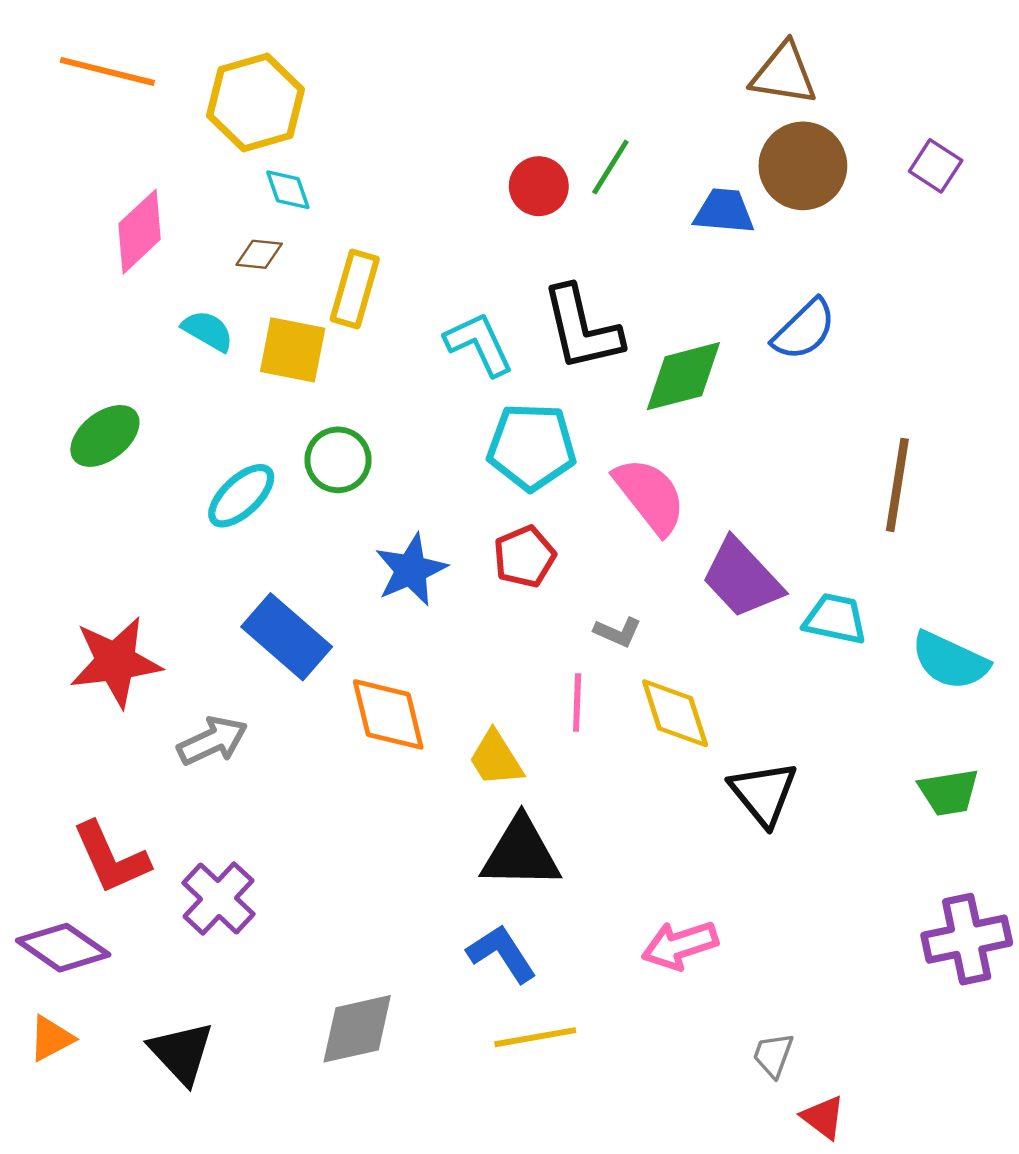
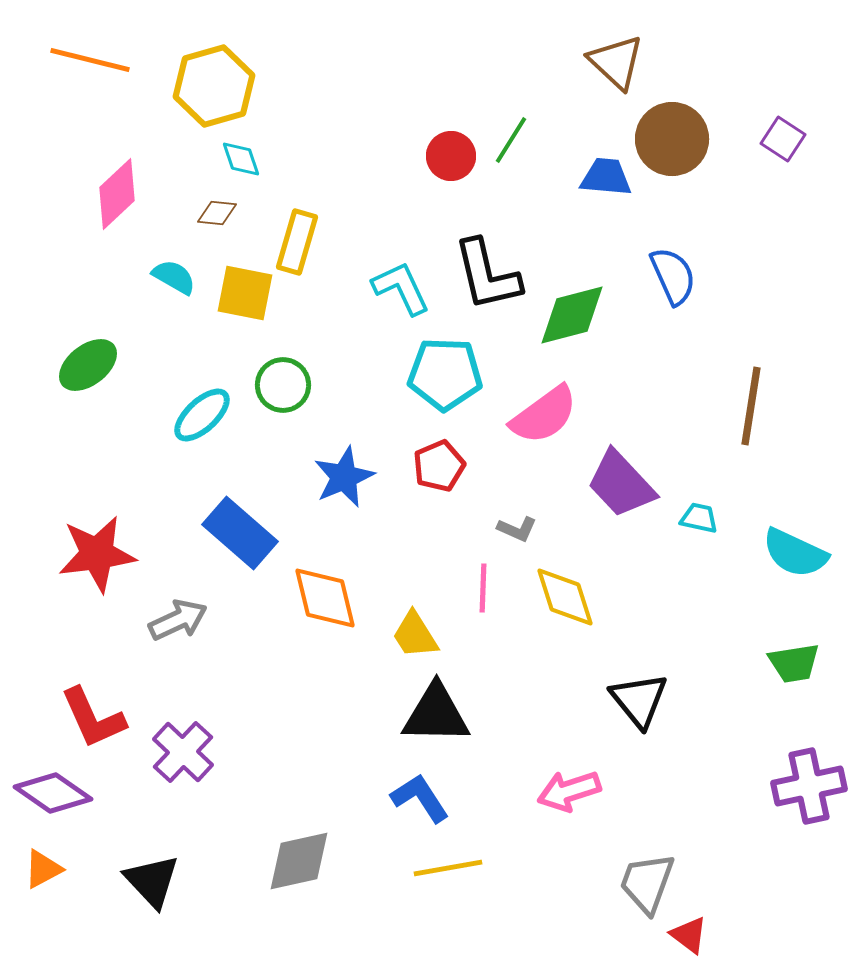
brown triangle: (784, 74) -> (616, 62), moved, turned 34
blue semicircle: (804, 330) -> (673, 276), turned -70
pink semicircle: (650, 496) -> (544, 415), turned 92
cyan trapezoid: (835, 619) -> (699, 518), size x0.7
black triangle: (763, 793) -> (639, 700), moved
gray trapezoid: (773, 1055) -> (647, 883), size x1.6

